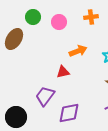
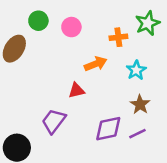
orange cross: (91, 17) -> (118, 37), moved
purple diamond: (69, 113) -> (108, 129), moved

